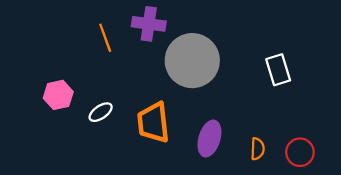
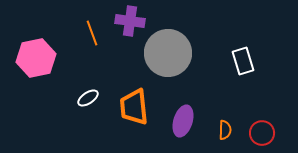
pink hexagon: (58, 95) -> (36, 58), moved, size x1.5

